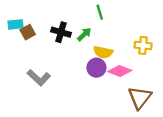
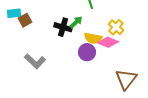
black cross: (61, 32) -> (63, 27), moved
yellow cross: (143, 45) -> (116, 27), moved, turned 35
pink diamond: (120, 71) -> (108, 42), moved

